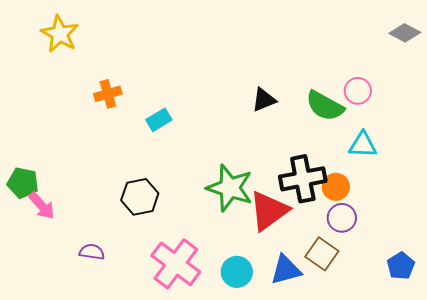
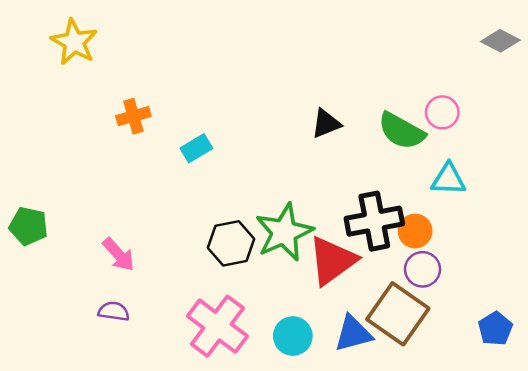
green star: (230, 188) -> (284, 232), turned 30
black hexagon: (140, 197) -> (231, 243), moved
pink arrow: (42, 206) -> (119, 254), moved
brown square: (322, 254) -> (398, 314), size x1.5

